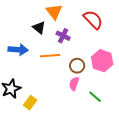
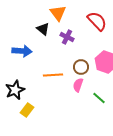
orange line: (50, 56) -> (53, 75), moved
yellow rectangle: (30, 103) -> (27, 110), moved

